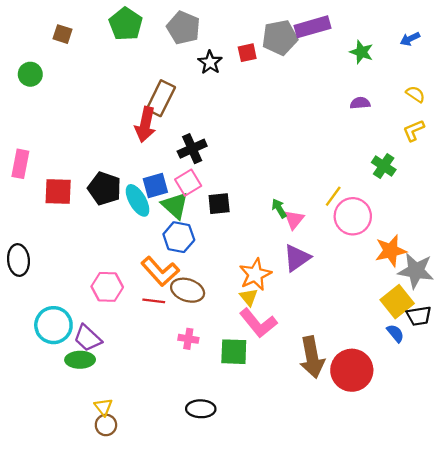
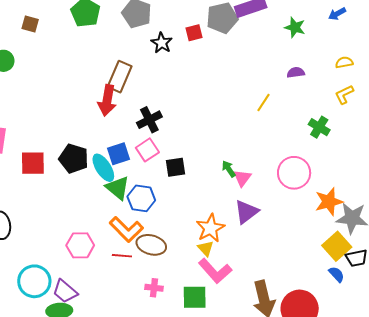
yellow semicircle: (415, 94) -> (344, 62), turned -42
yellow line: (333, 196) -> (264, 103), moved
green triangle: (175, 205) -> (118, 188), moved

